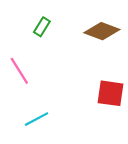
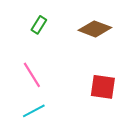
pink line: (19, 71) -> (32, 75), moved

